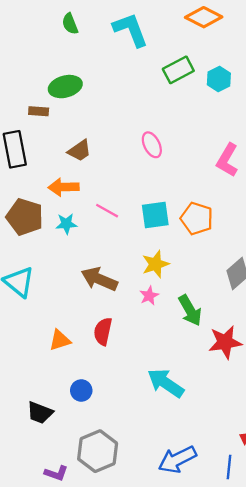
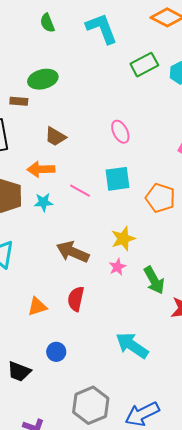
brown trapezoid: (80, 151) -> (55, 137), turned 65
cyan square: (155, 215) -> (117, 179), moved
gray hexagon: (98, 451) -> (91, 405), moved

